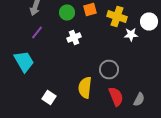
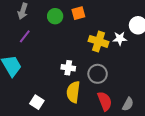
yellow cross: (117, 16) -> (99, 41), moved
white cross: (74, 38) -> (68, 68), moved, turned 32

